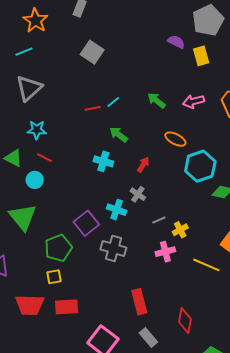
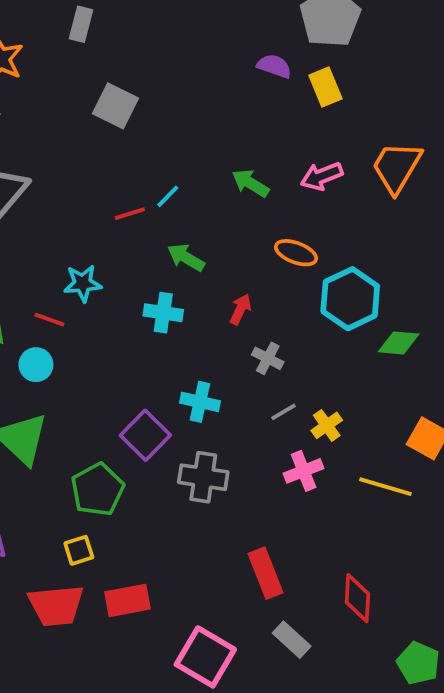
cyan star: (37, 130) -> (83, 283), moved
gray cross: (138, 194) -> (268, 358), moved
yellow square: (54, 277) -> (79, 550), moved

